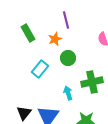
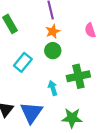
orange star: (55, 39) -> (53, 31), moved

